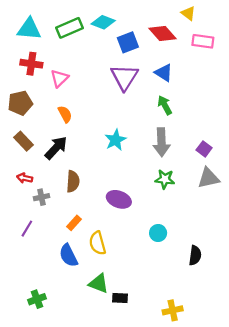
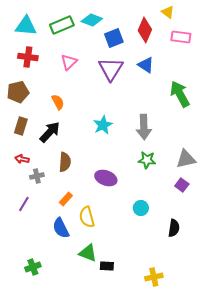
red diamond: (163, 33) -> (145, 30), turned 65
pink triangle: (59, 78) -> (69, 62), moved
green arrow: (165, 105) -> (180, 94), moved, size x1.5
brown rectangle: (24, 141) -> (21, 126), turned 60
purple square: (204, 149) -> (182, 185), moved

